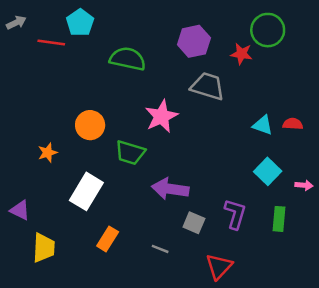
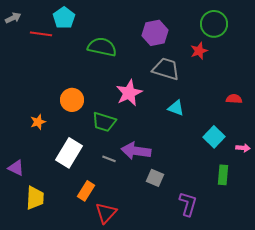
red star: (241, 54) -> (199, 51), moved, turned -30
cyan triangle: (263, 125) -> (176, 108), moved
purple L-shape: (235, 214) -> (188, 204), moved
gray line: (160, 249) -> (109, 159), moved
red triangle: (219, 266) -> (106, 213), moved

